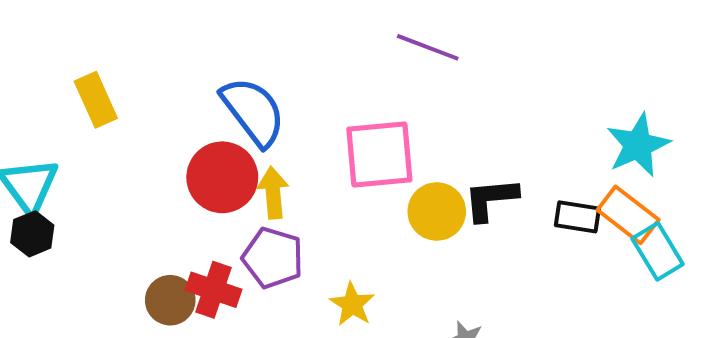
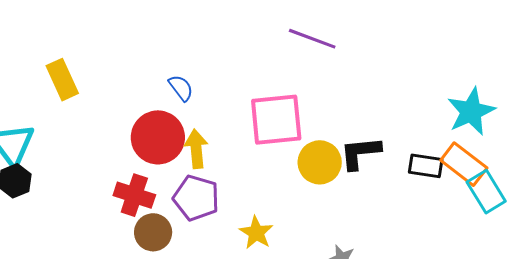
blue semicircle: (253, 112) -> (181, 88), size x0.5
red cross: (213, 290) -> (134, 195), moved
brown circle: (170, 300) -> (153, 232), moved

